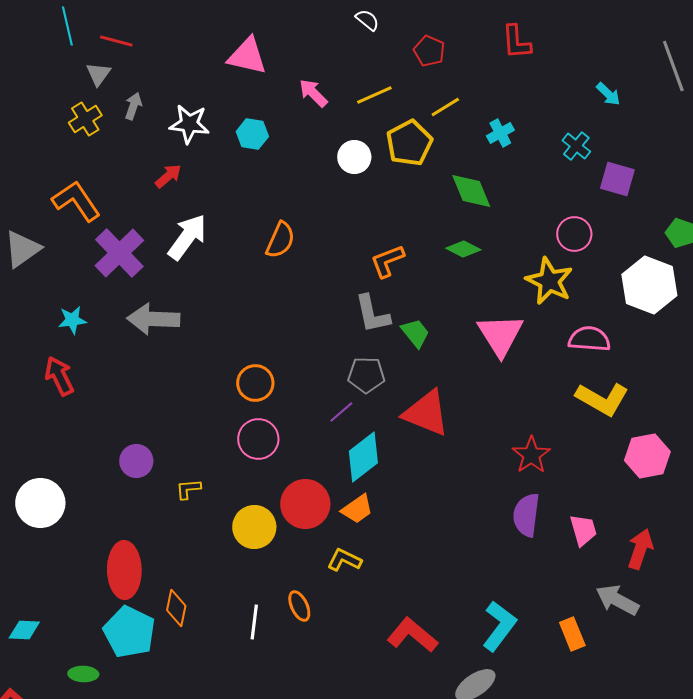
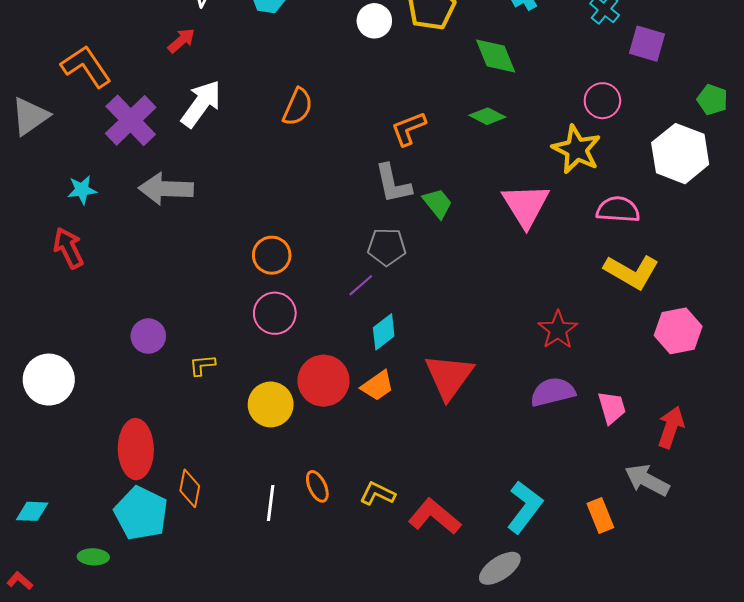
red triangle: (426, 413) -> (449, 376), moved, turned 44
cyan diamond: (363, 457) -> (384, 332), size x0.7
purple semicircle: (526, 515) -> (553, 392), turned 69
yellow L-shape: (344, 560) -> (377, 494), moved

